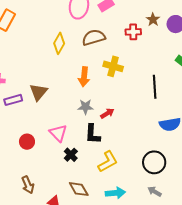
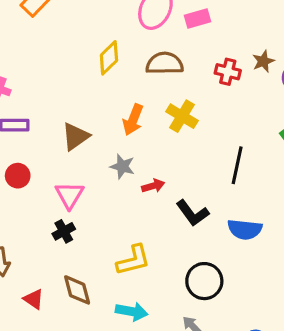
brown triangle: (38, 92) -> (76, 136), moved
black L-shape: (93, 134) -> (192, 213), moved, turned -55
red circle: (27, 142) -> (18, 176), moved
black cross: (71, 155) -> (64, 231), moved

